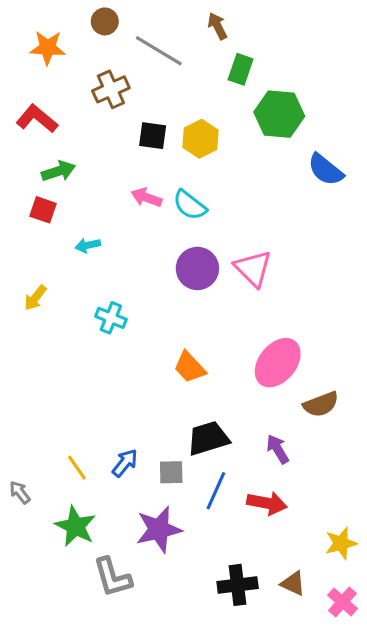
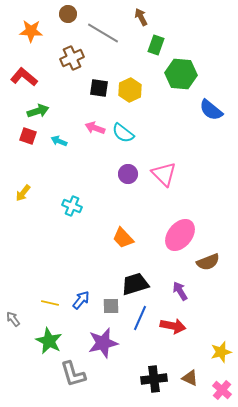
cyan arrow: (88, 245) -> (59, 141), moved, turned 35
purple circle: (197, 268) -> (128, 174), size x0.7
yellow line: (77, 468) -> (50, 303), turned -42

